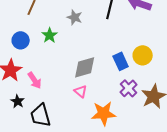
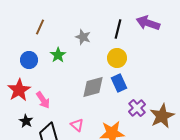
yellow circle: (143, 55) -> (117, 58), moved
blue rectangle: (121, 61) -> (119, 83), moved
pink triangle: (81, 91) -> (77, 125), moved

